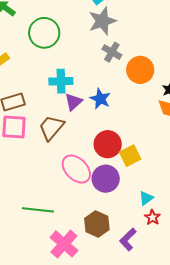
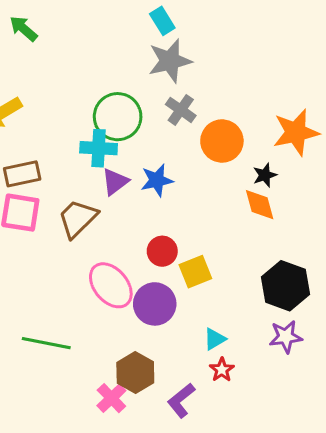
green circle: (44, 33) -> (118, 117), moved
blue star: (100, 99) -> (157, 180), turned 30
red circle: (108, 144) -> (162, 251), size x0.7
pink cross: (64, 244) -> (111, 398), moved, size x0.7

